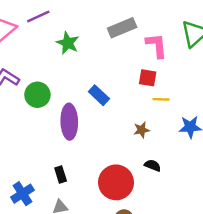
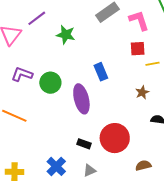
blue rectangle: (99, 95) -> (101, 72), turned 36
black rectangle: (61, 175) -> (84, 144), turned -40
red circle: (116, 182) -> (115, 138), moved

